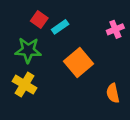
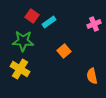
orange square: (78, 62) -> (64, 51), size x0.6

